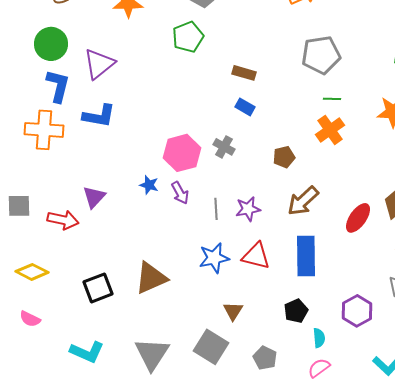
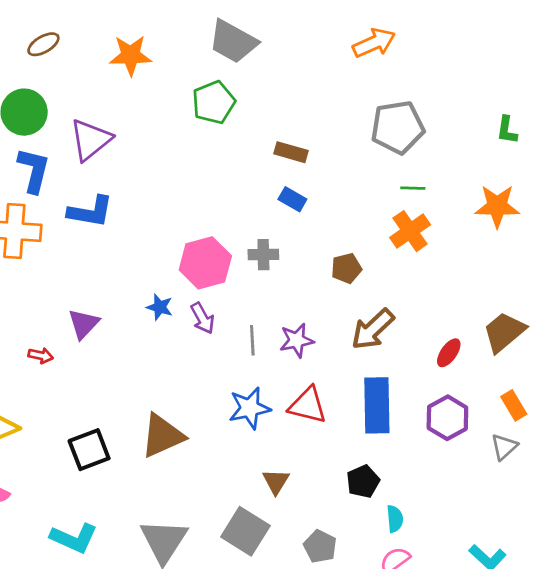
gray cross: (224, 147) -> (263, 255), turned -30
red ellipse: (358, 218) -> (449, 353), size x0.7
red arrow: (63, 220) -> (41, 356), size x0.6
purple hexagon: (357, 311) -> (447, 418), moved

